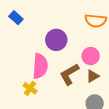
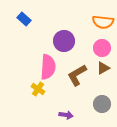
pink circle: (91, 56) -> (102, 48), moved
brown triangle: (93, 76) -> (103, 68), moved

